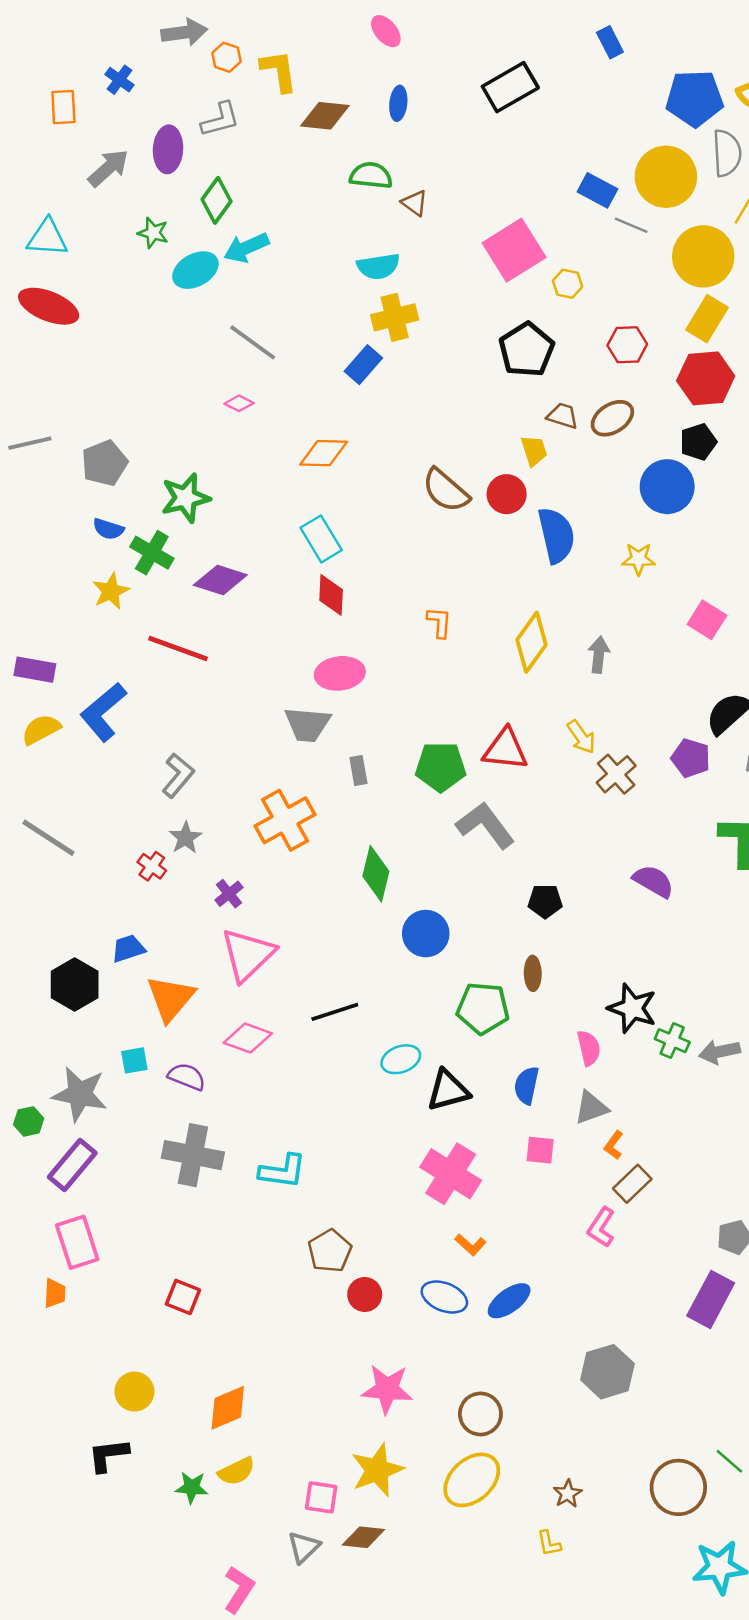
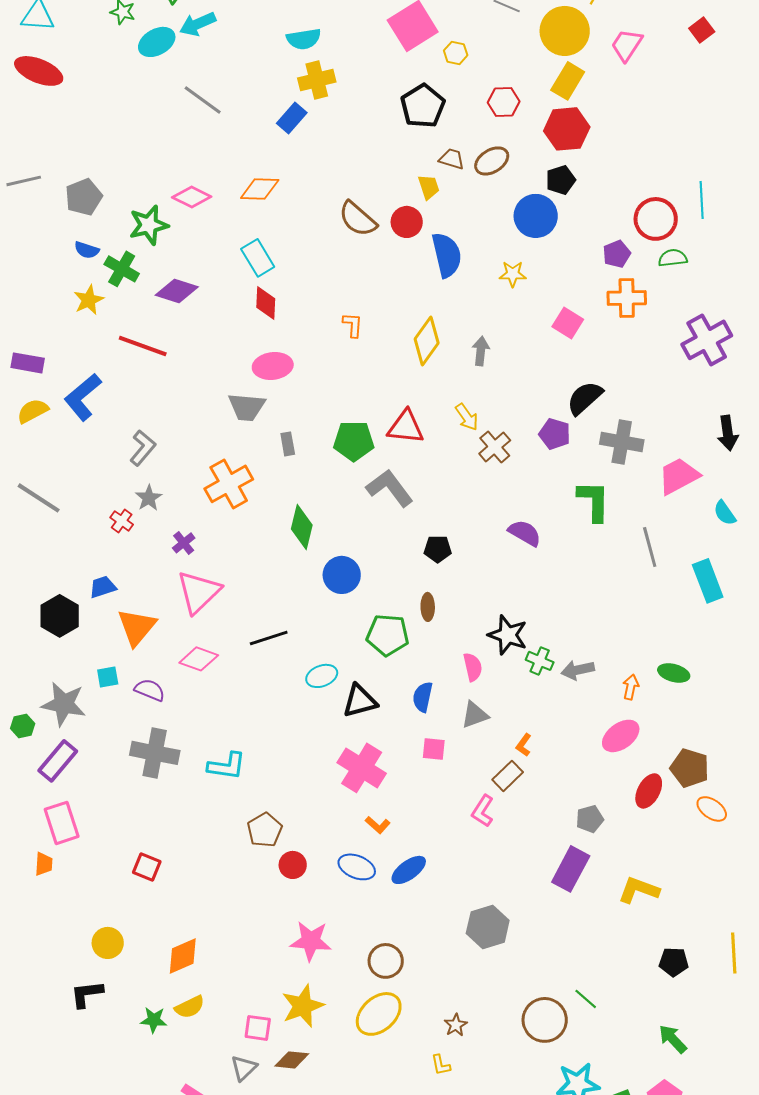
pink diamond: (239, 403) -> (192, 197), moved, size x1.6
orange L-shape: (614, 1145) -> (524, 745), moved

